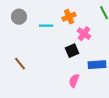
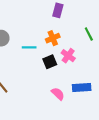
black square: (72, 51) -> (50, 62), moved
pink semicircle: (74, 81) -> (58, 94), moved, turned 112

